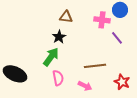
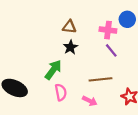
black star: (59, 37) -> (70, 47), moved
purple line: (117, 38) -> (111, 50), moved

